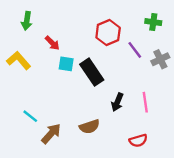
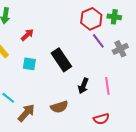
red hexagon: (108, 33) -> (91, 19), moved
red arrow: (52, 43) -> (27, 35), turned -88
cyan square: (66, 64) -> (29, 64), moved

